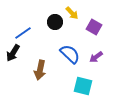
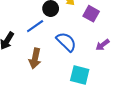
blue line: (23, 33) -> (35, 26), moved
purple arrow: (96, 57) -> (103, 45), moved

